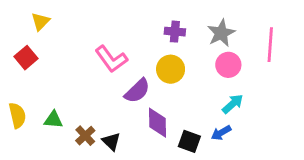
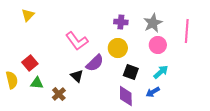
red square: (26, 58) -> (30, 63), moved
purple diamond: (158, 123) -> (126, 96), moved
black triangle: (111, 141) -> (77, 76), moved
black square: (189, 141) -> (131, 72), moved

